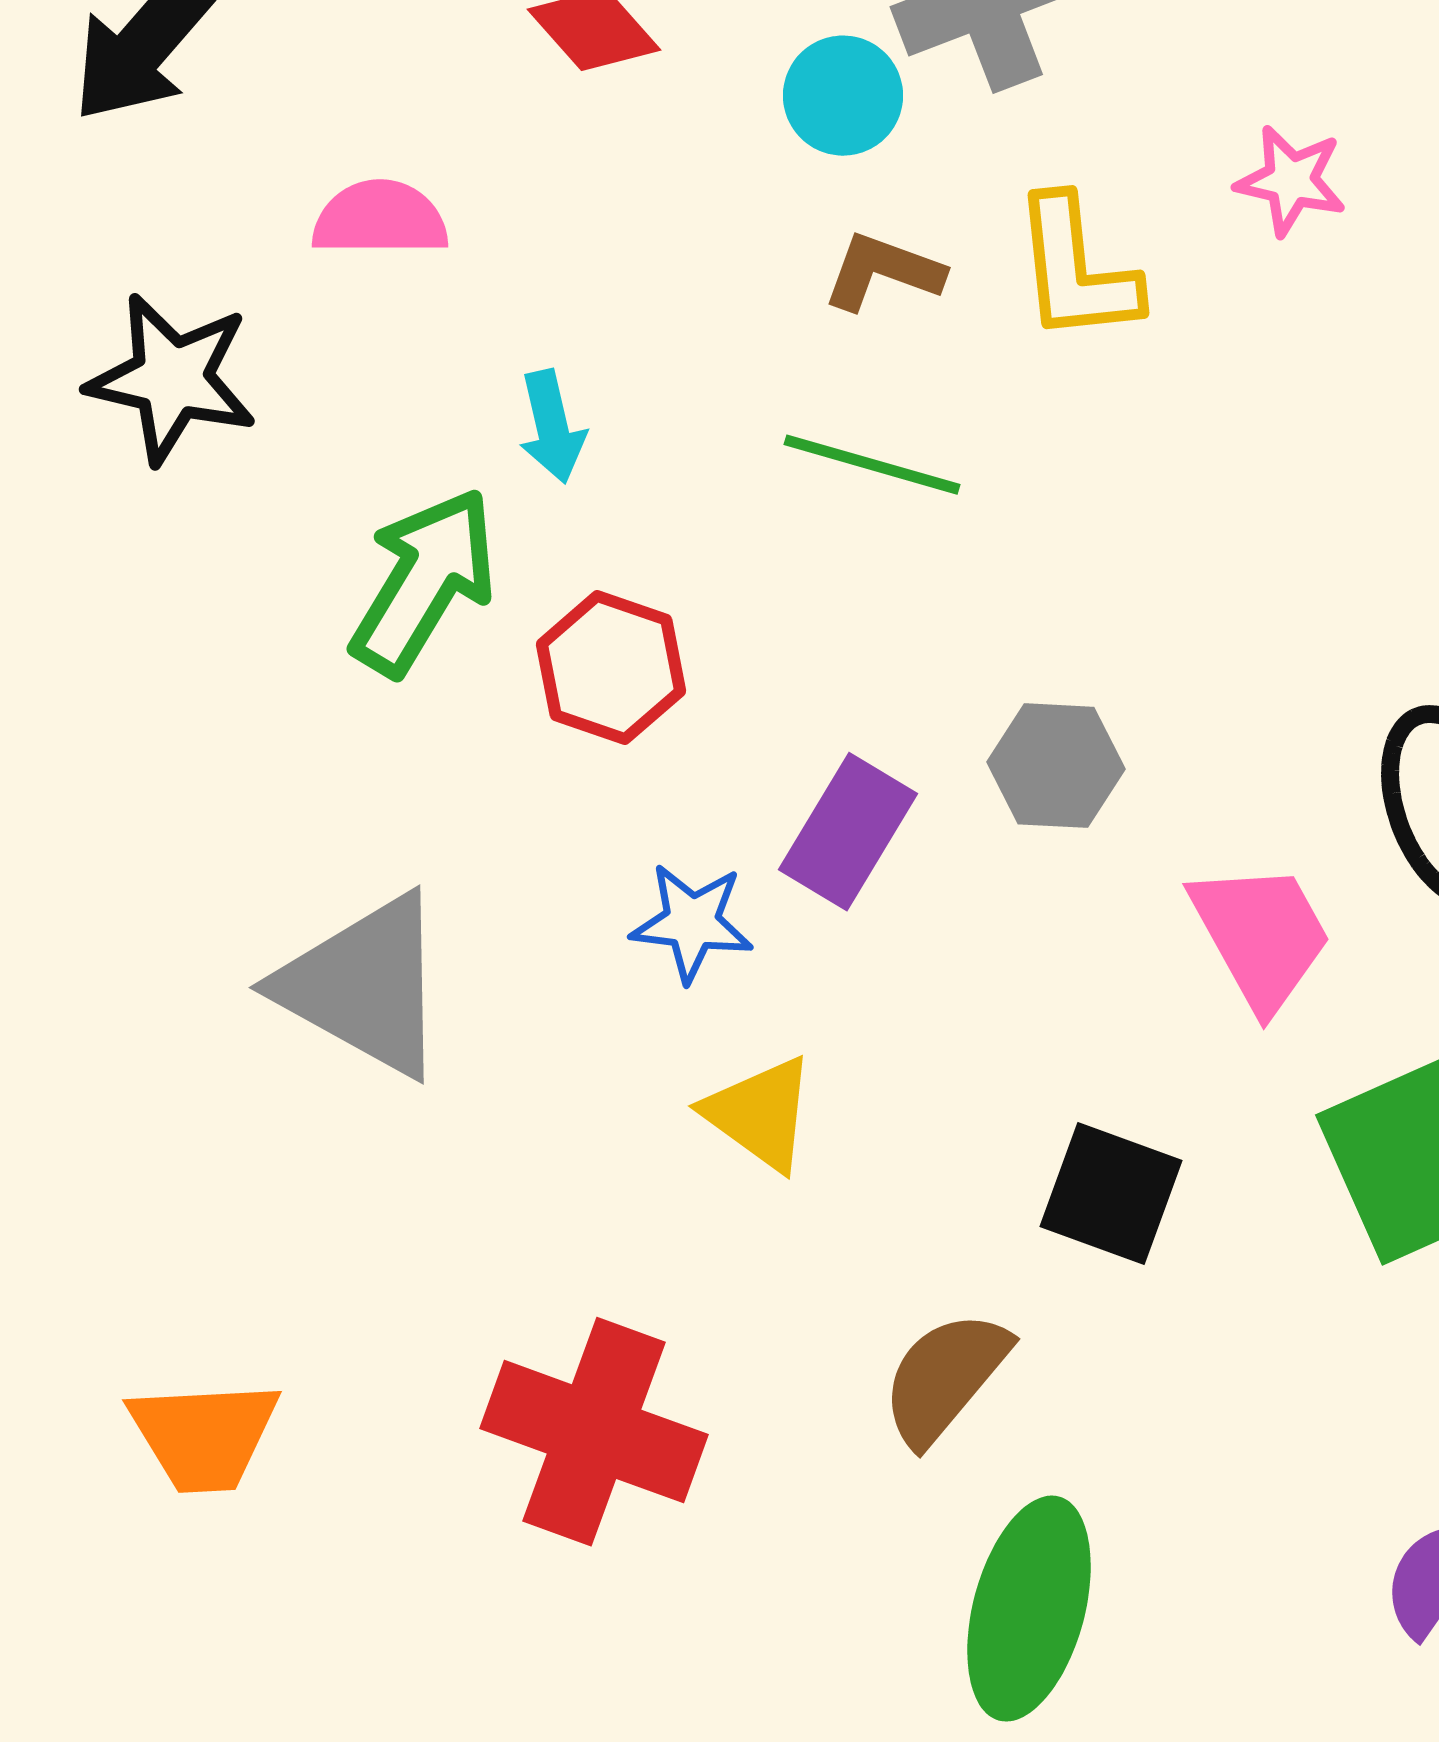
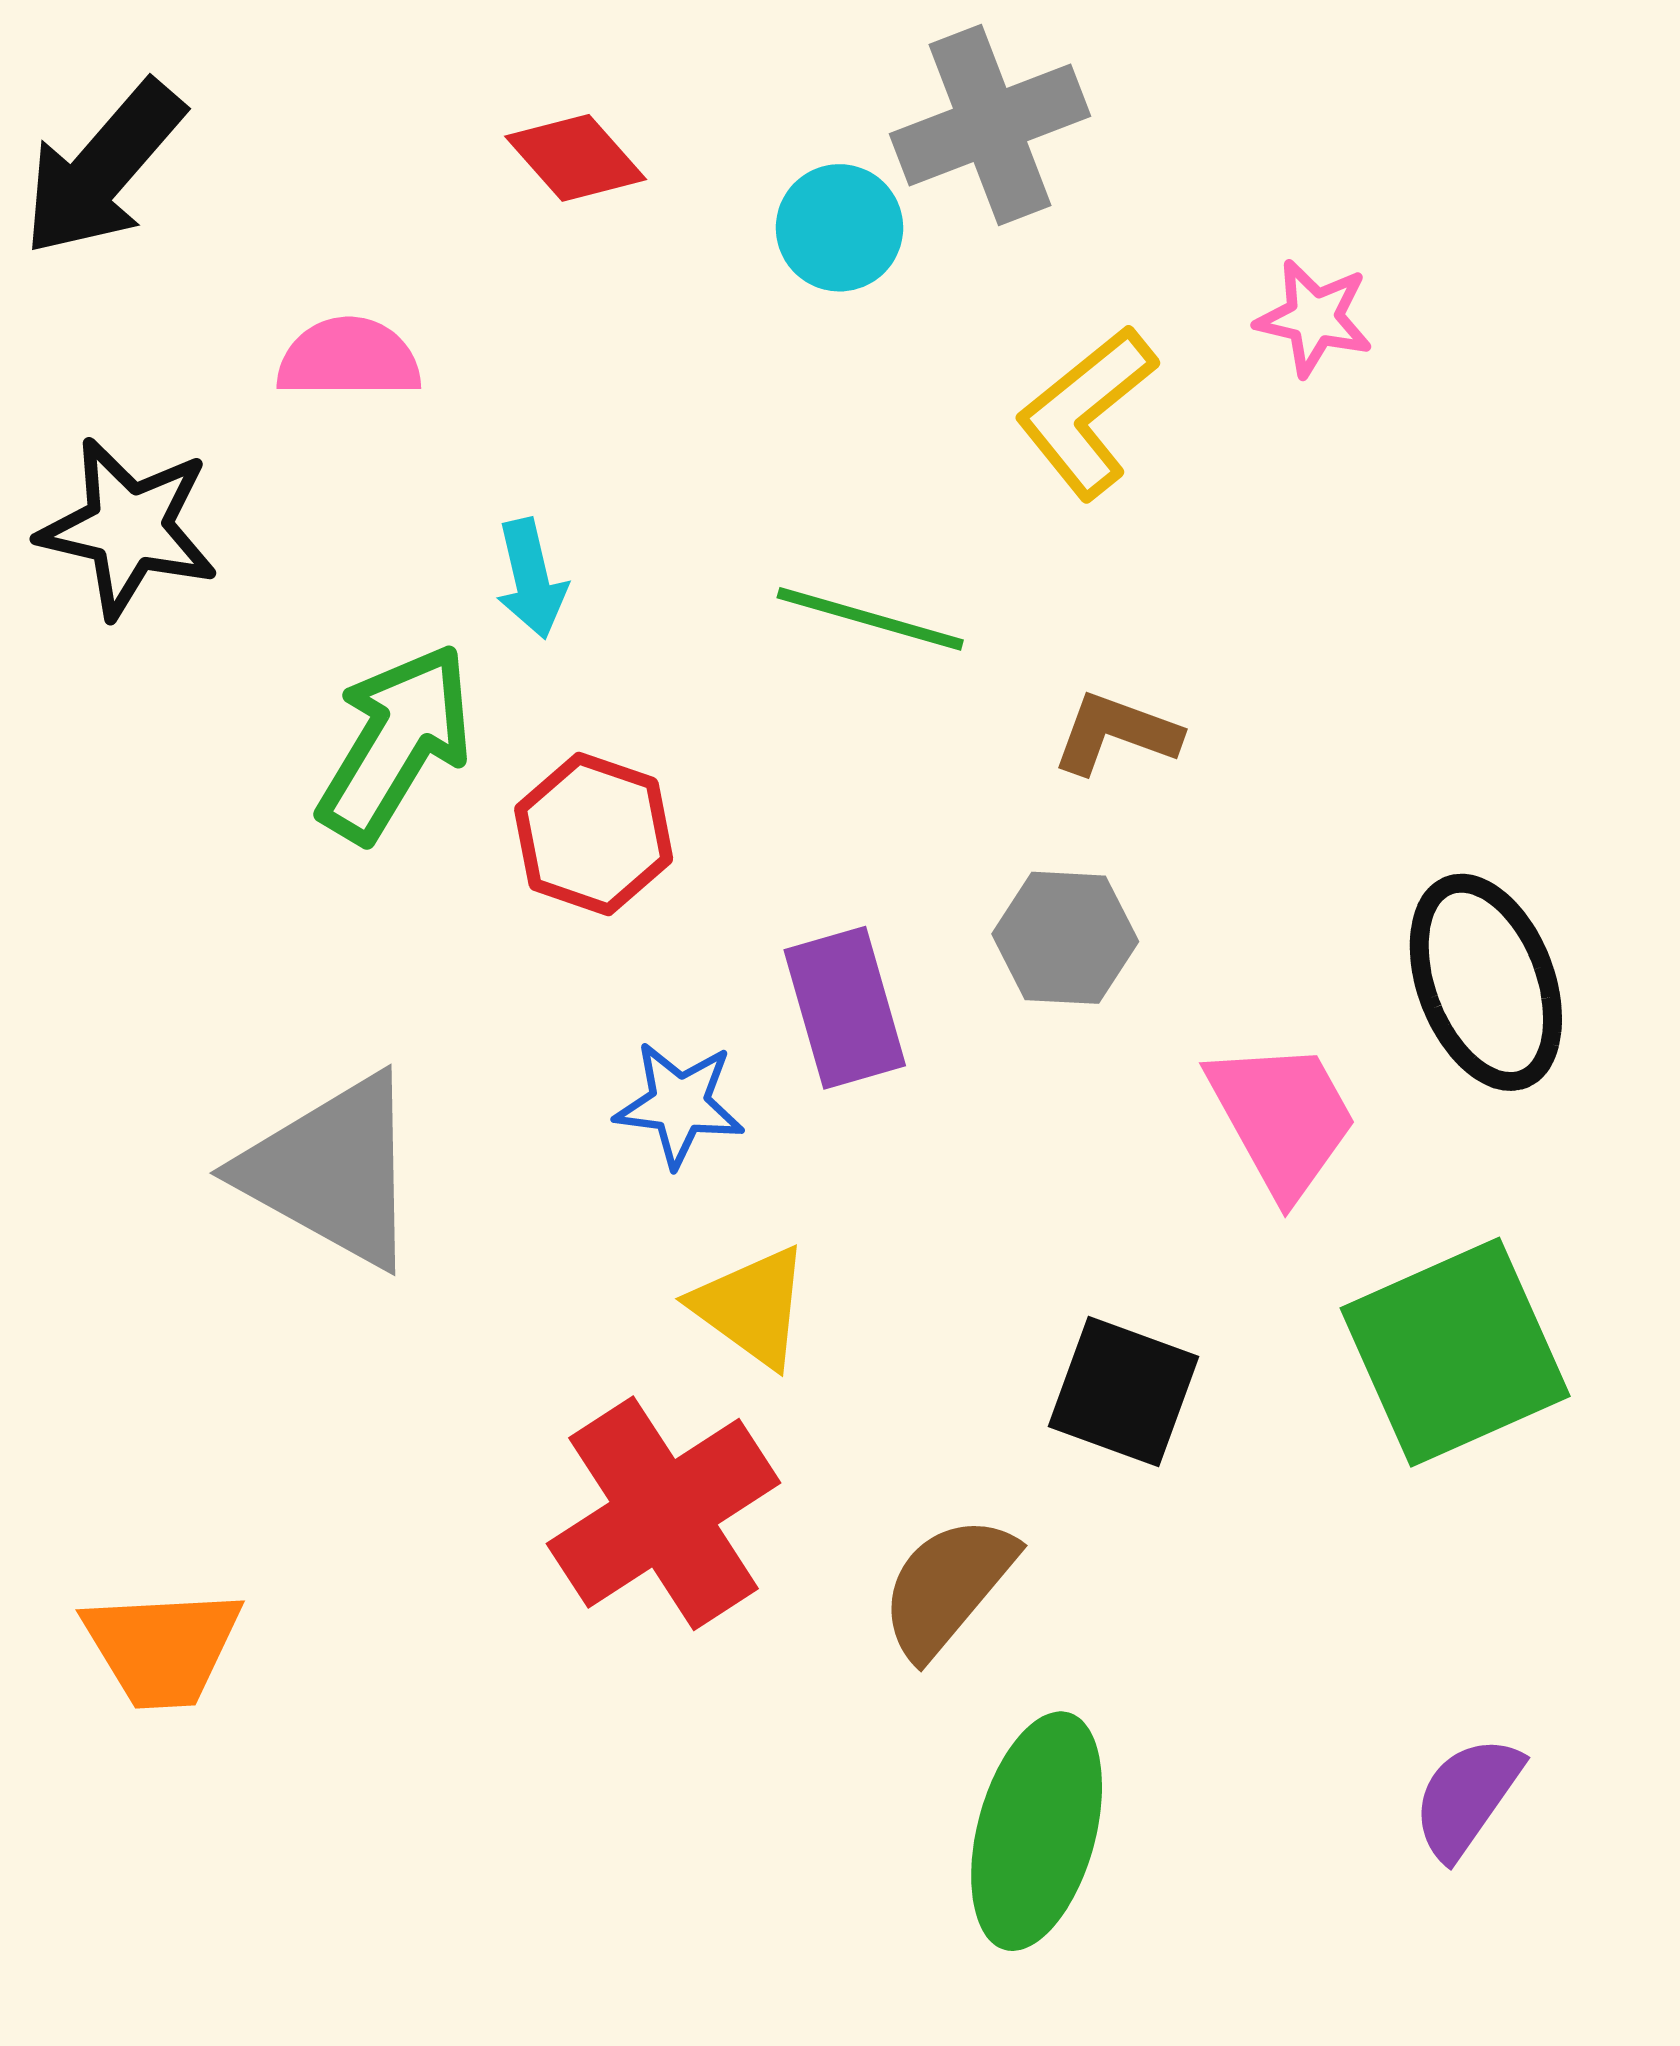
yellow L-shape: (1076, 270) -> (1086, 412), turned 57
brown L-shape: (883, 272) -> (1116, 733), moved
purple rectangle: (848, 832) -> (845, 1008), turned -47
red cross: (594, 1432) -> (664, 1513), moved, turned 37

